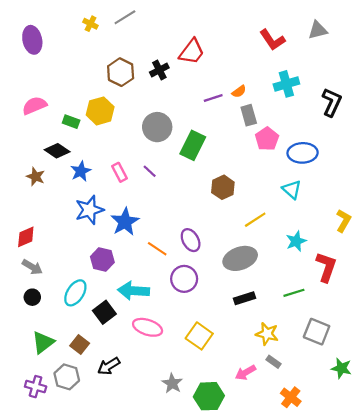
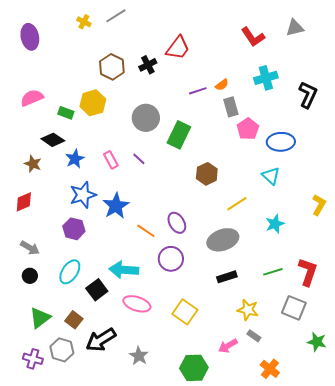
red diamond: (26, 237) -> (24, 202), moved
purple hexagon: (102, 259) -> (74, 229), moved
red L-shape: (326, 267) -> (308, 272), moved
black arrow: (109, 366) -> (101, 340), size x1.4
gray star: (172, 383) -> (139, 356), moved

